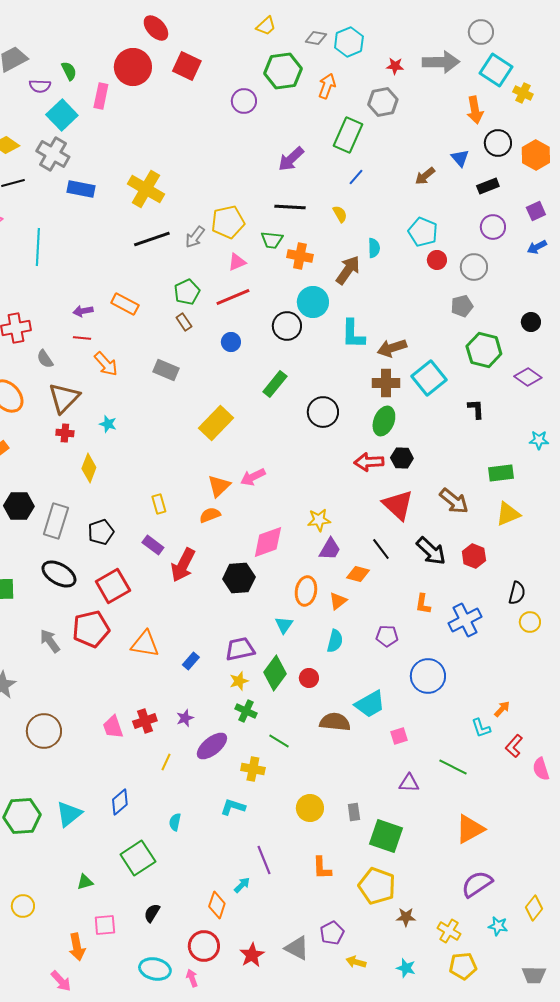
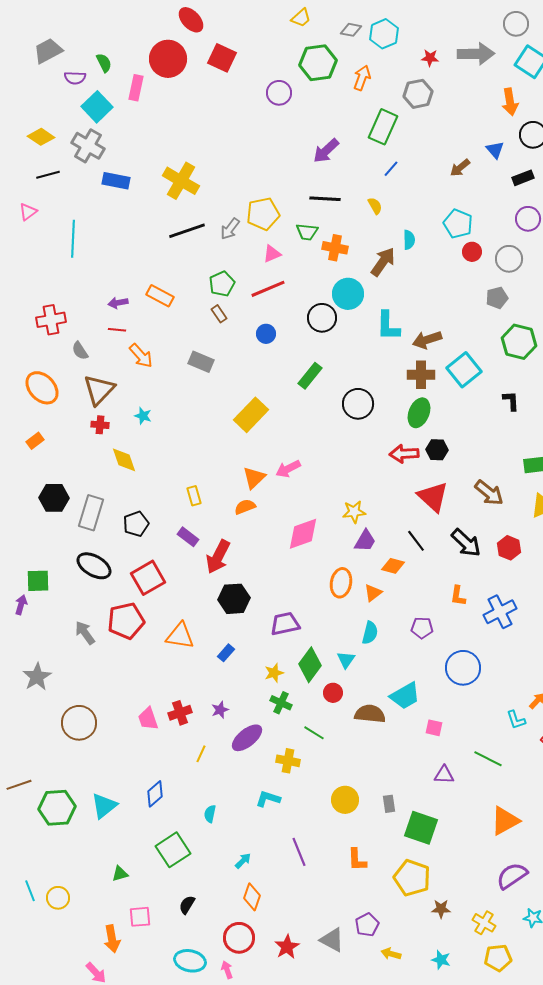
yellow diamond: (89, 468) -> (124, 460), turned -40
black hexagon: (239, 578) -> (234, 599), moved
cyan triangle: (284, 625) -> (346, 660), moved
purple trapezoid: (240, 649) -> (285, 624), moved
red circle: (309, 678) -> (333, 693), moved
pink square: (399, 736) -> (434, 728), turned 30
cyan arrow: (242, 885) -> (243, 861), moved

